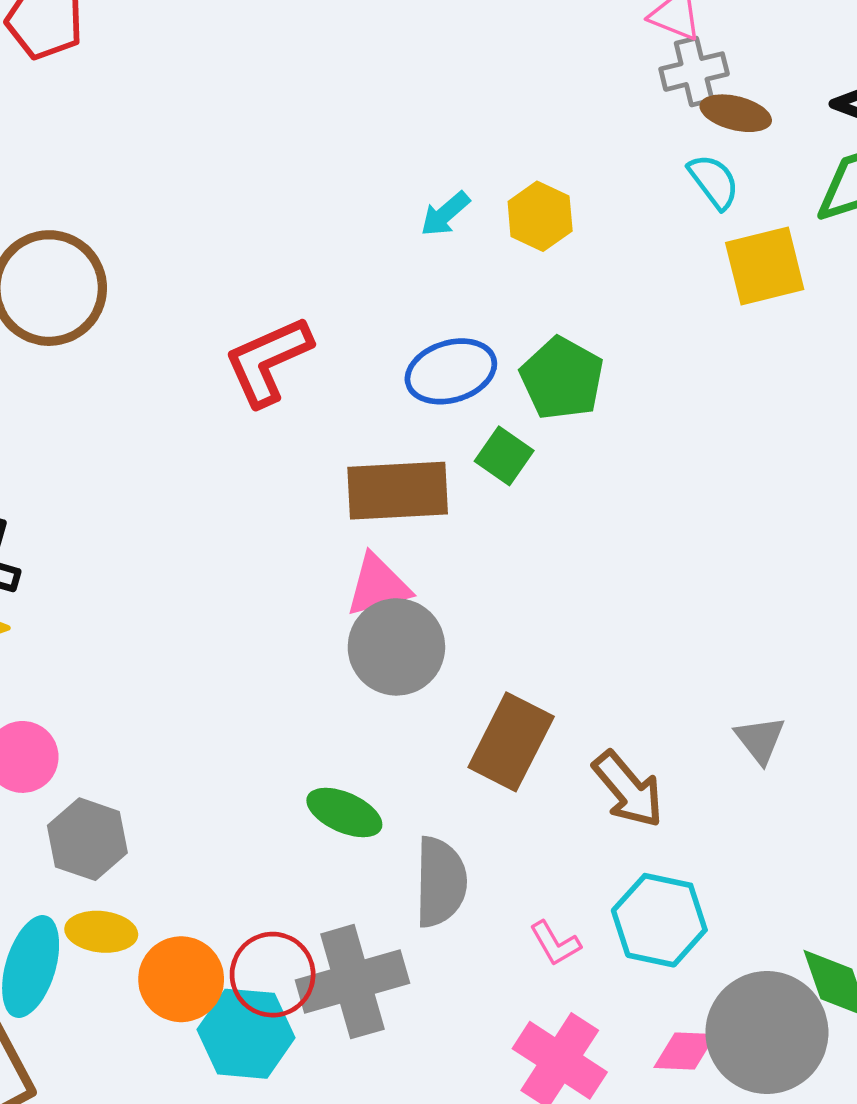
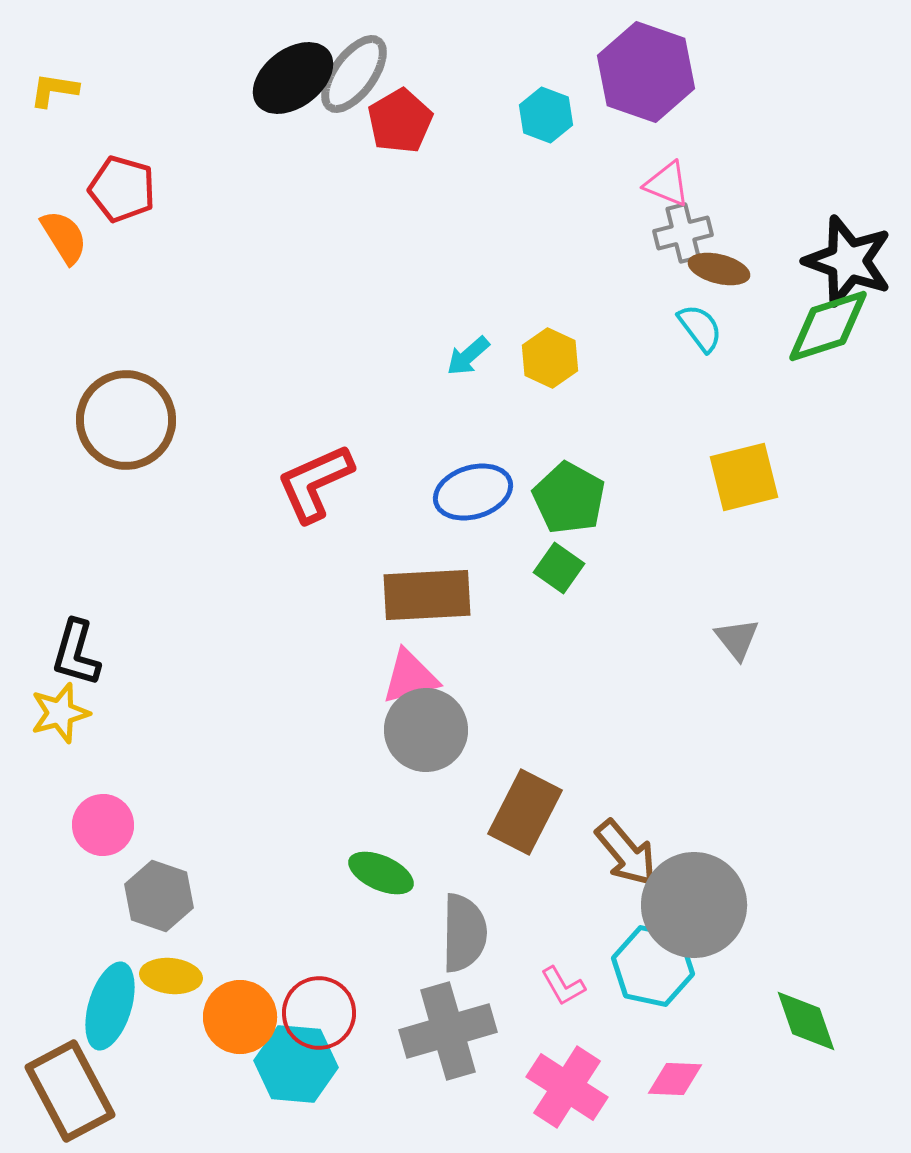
yellow square: (765, 266) -> (744, 477), moved
green square: (504, 456) -> (559, 568), moved
gray triangle: (760, 740) -> (737, 639), moved
gray cross: (352, 982) -> (448, 1031), moved
gray circle: (767, 1032) -> (694, 905), moved

